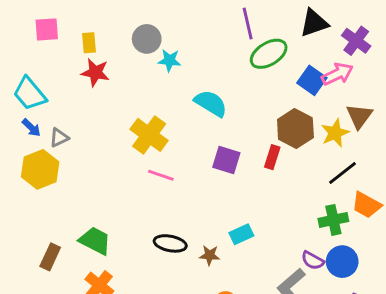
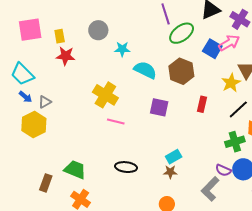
pink square: (47, 29) -> (30, 30), size x1.4
cyan star: (170, 60) -> (122, 49), moved
brown hexagon: (295, 129) -> (181, 71), moved
red rectangle: (272, 157) -> (202, 104), moved
brown star: (210, 255) -> (170, 172), moved

